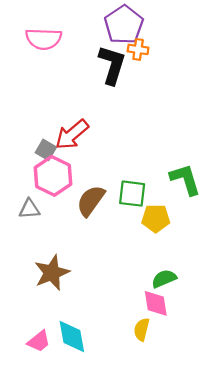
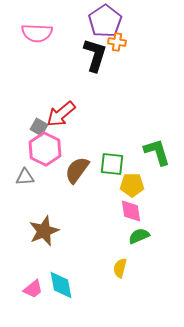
pink diamond: (156, 303) -> (131, 211), moved
yellow semicircle: (142, 329) -> (120, 268), moved

